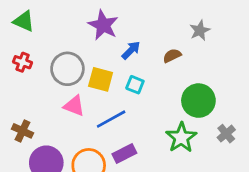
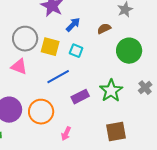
green circle: (198, 101) -> (129, 51), moved
pink triangle: (74, 106) -> (19, 67), moved
purple rectangle: (124, 153) -> (80, 97), moved

